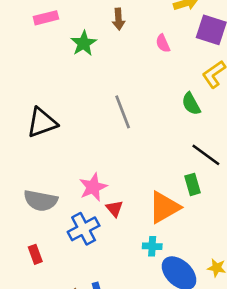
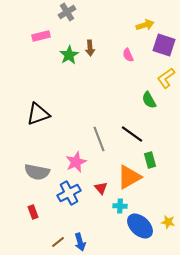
brown arrow: (119, 19) -> (90, 48), moved
gray line: (123, 112) -> (99, 139), moved
black line: (206, 155) -> (132, 134), moved
red triangle: (114, 209) -> (101, 188), moved

